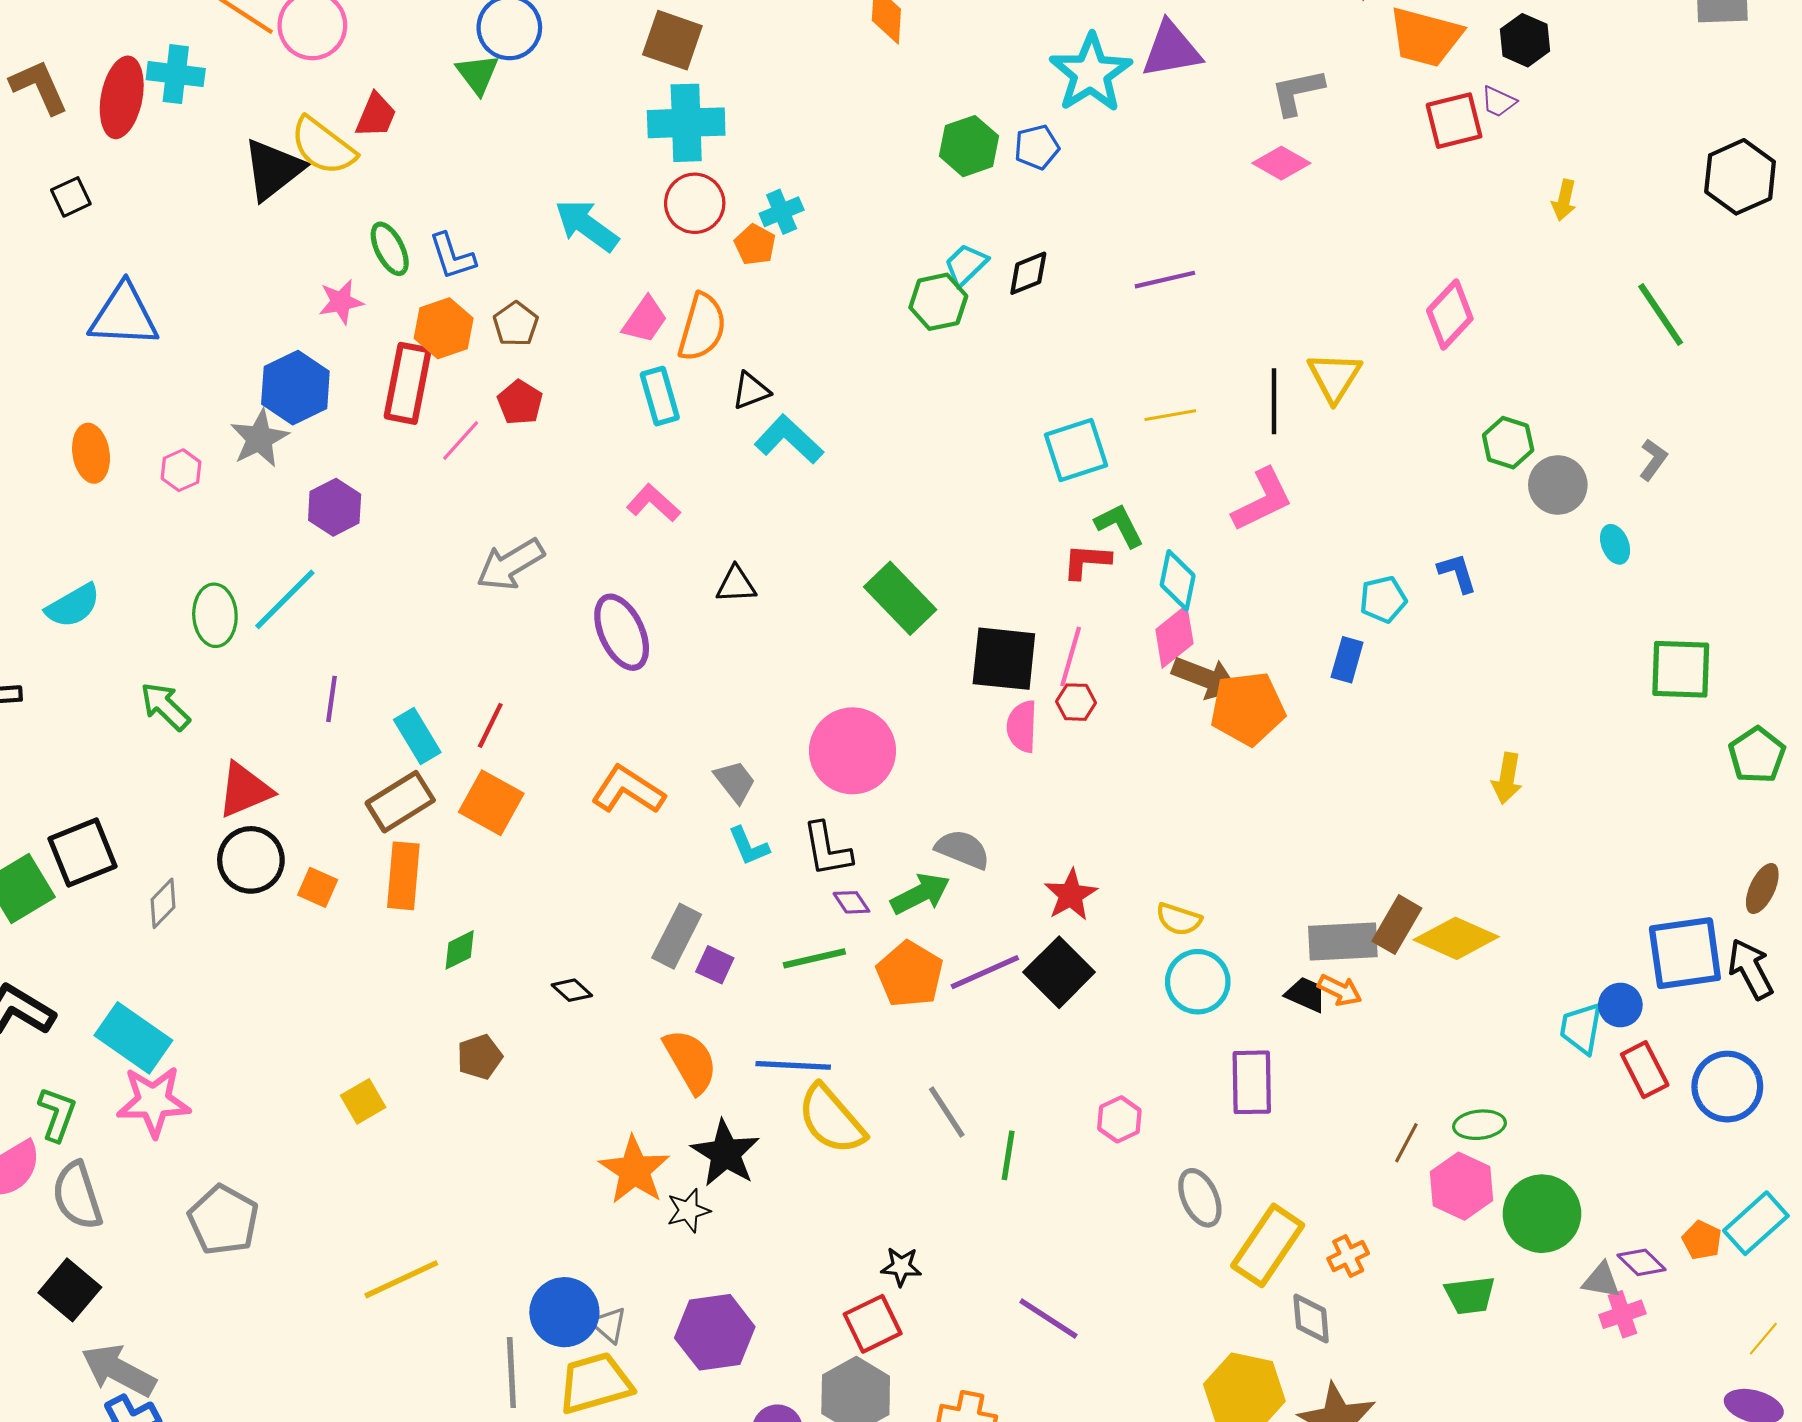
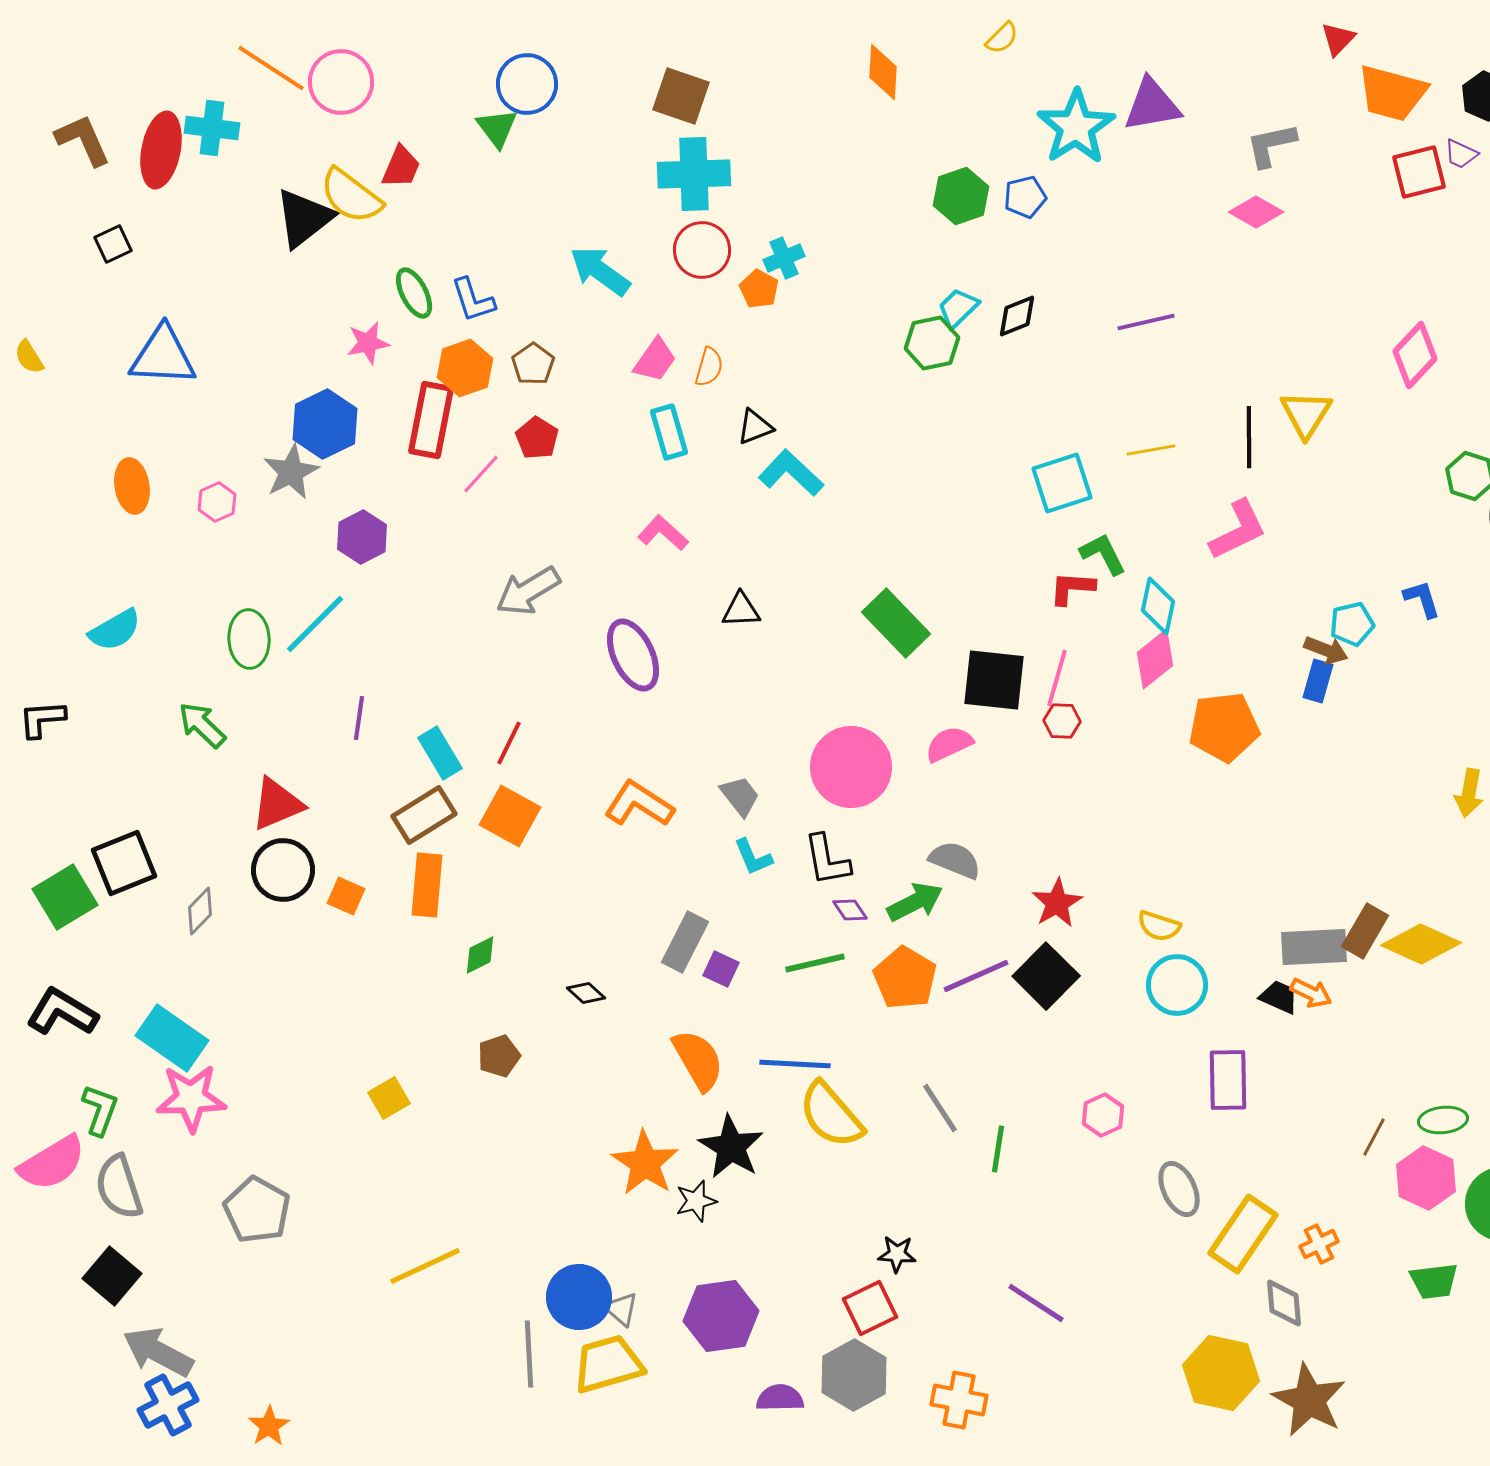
orange semicircle: (702, 327) -> (709, 367), size x0.6
brown arrow: (1205, 678) -> (1326, 650), moved, size x0.7
pink semicircle: (1022, 726) -> (949, 744), moved, turned 63

